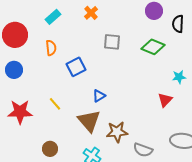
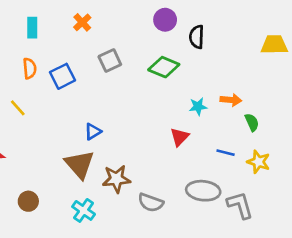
cyan rectangle: (53, 17) -> (32, 28), turned -49
gray square: (112, 42) -> (110, 60), turned -30
blue square: (76, 67) -> (62, 76), moved
yellow line: (55, 104) -> (18, 108), moved

